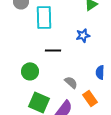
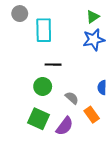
blue star: (83, 35) -> (94, 40), moved, size x1.5
green circle: (30, 71) -> (43, 86), moved

